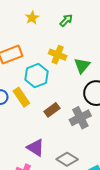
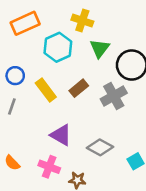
green triangle: (82, 66) -> (100, 48), moved
yellow rectangle: (21, 97) -> (46, 90), moved

